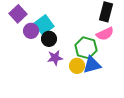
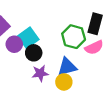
green hexagon: (86, 48) -> (74, 37), moved
blue triangle: (92, 65) -> (67, 67), moved

